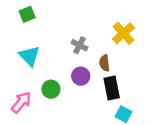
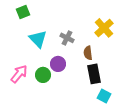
cyan triangle: (30, 56) -> (38, 39), moved
purple circle: (81, 76) -> (58, 64), moved
pink arrow: (21, 102) -> (19, 74), moved

